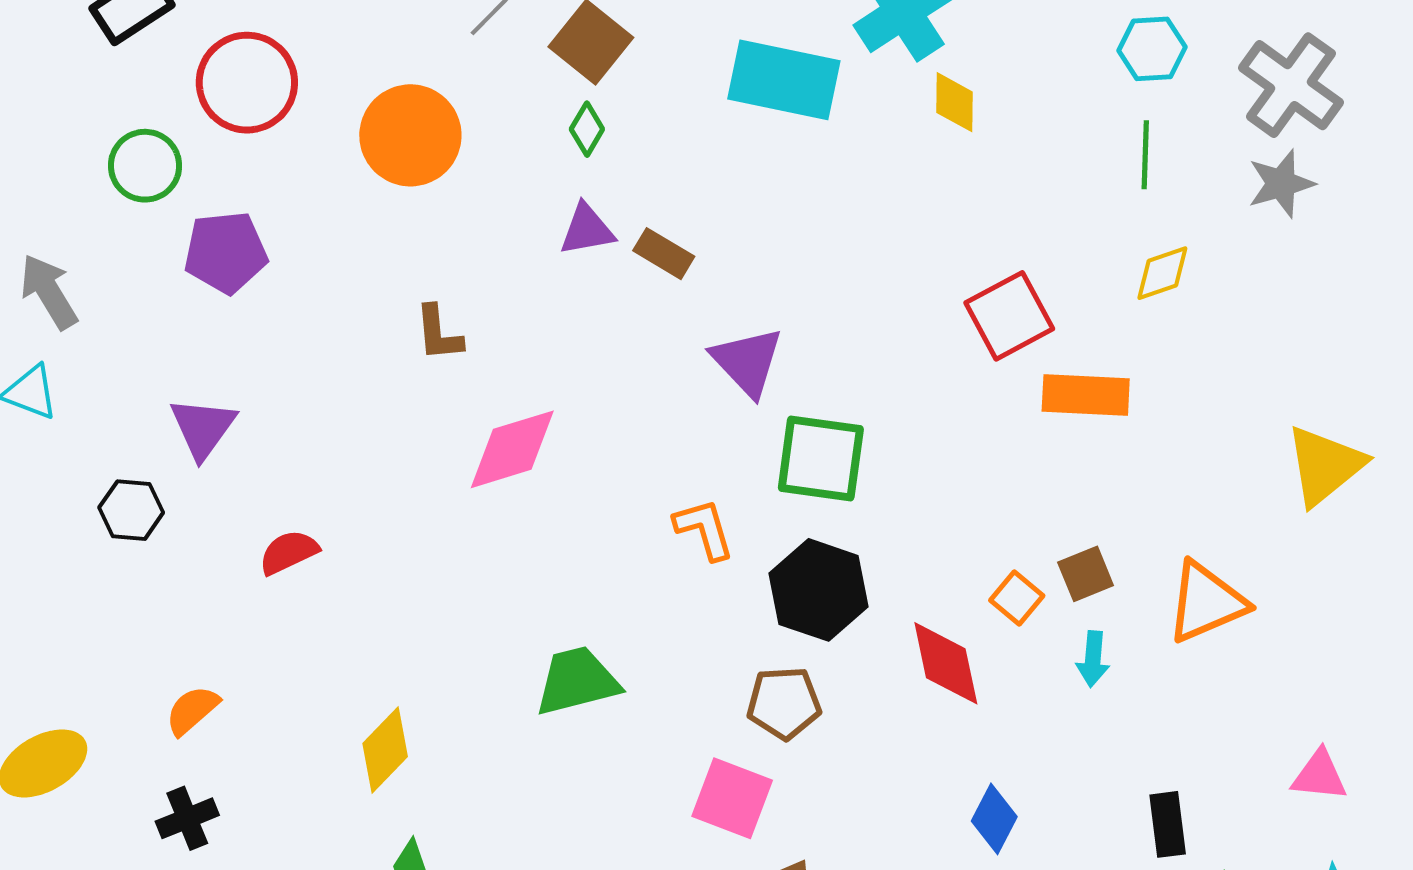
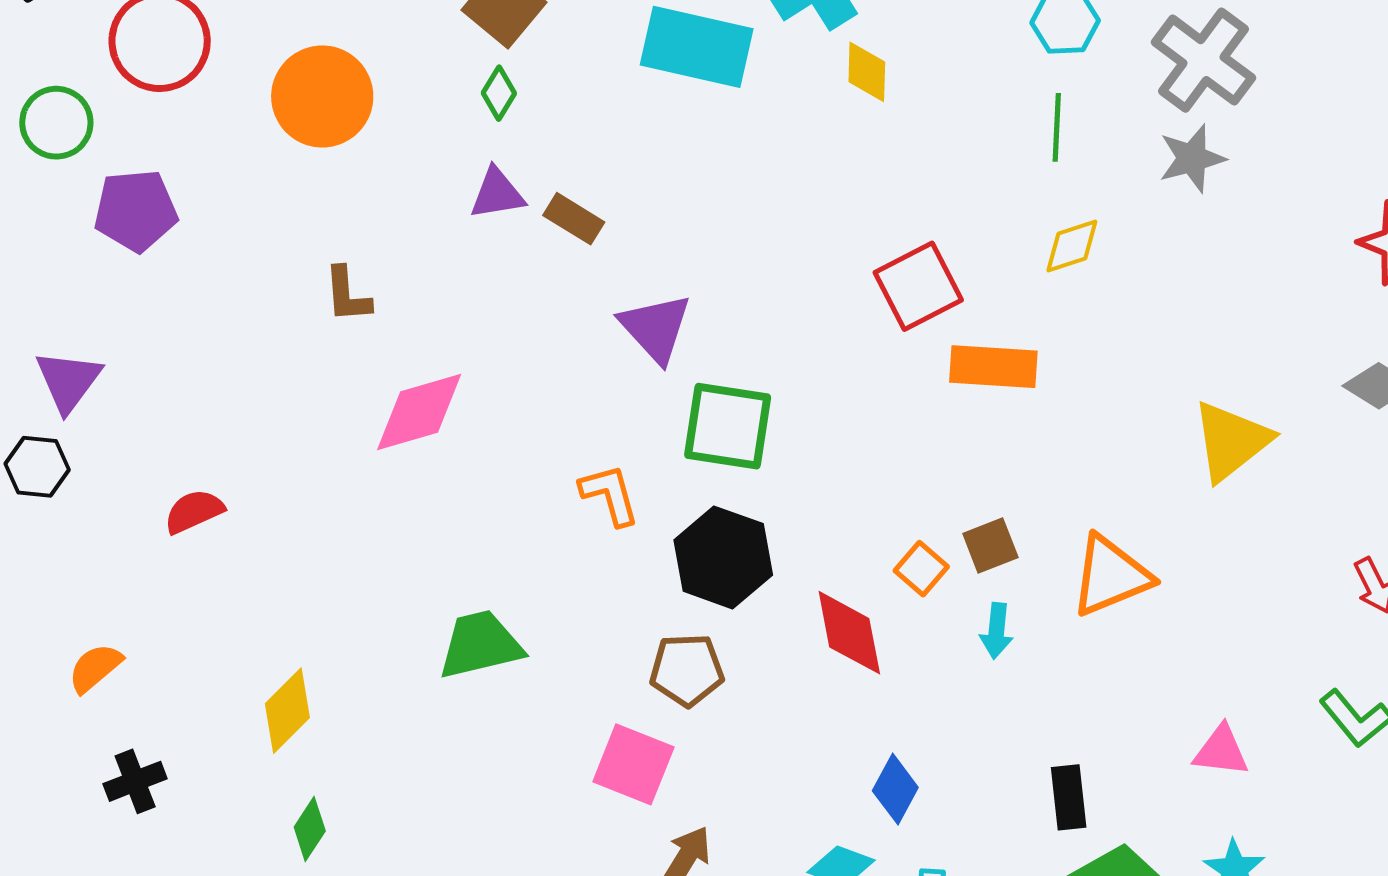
purple triangle: (203, 428) -> (68, 381), moved
black cross: (187, 818) -> (135, 781), moved

